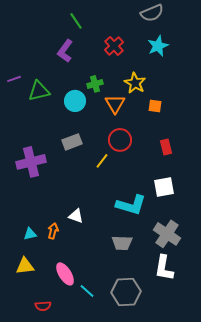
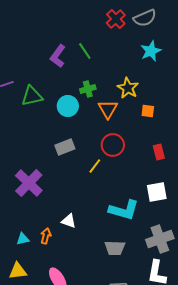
green line: (76, 21) -> (85, 51), moved
red cross: (114, 46) -> (116, 19), moved
purple cross: (31, 162) -> (29, 183), moved, turned -32
gray cross: (167, 234) -> (160, 239), turned 36

